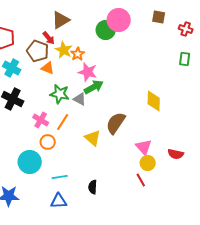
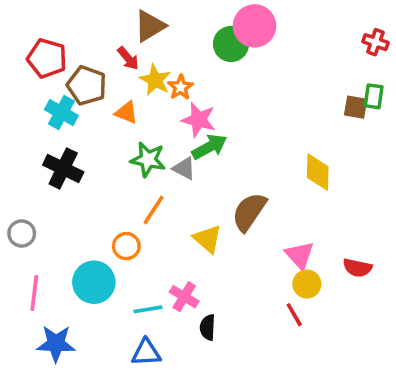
brown square: (159, 17) -> (356, 107), moved
brown pentagon: (38, 51) -> (87, 85), moved
pink cross: (41, 120) -> (184, 297), moved

